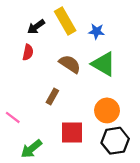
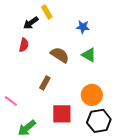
yellow rectangle: (65, 21) -> (47, 12), moved, size x0.6
green triangle: (104, 64) -> (89, 55), size x0.7

